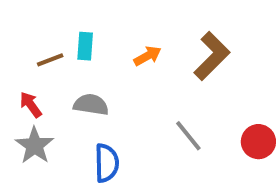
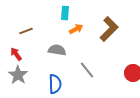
cyan rectangle: (85, 46) -> (65, 13), moved
gray semicircle: (91, 105) -> (57, 50), moved
gray line: (188, 136) -> (87, 70), moved

